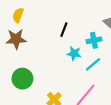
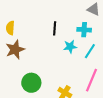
cyan cross: (94, 40) -> (84, 30), turned 32

